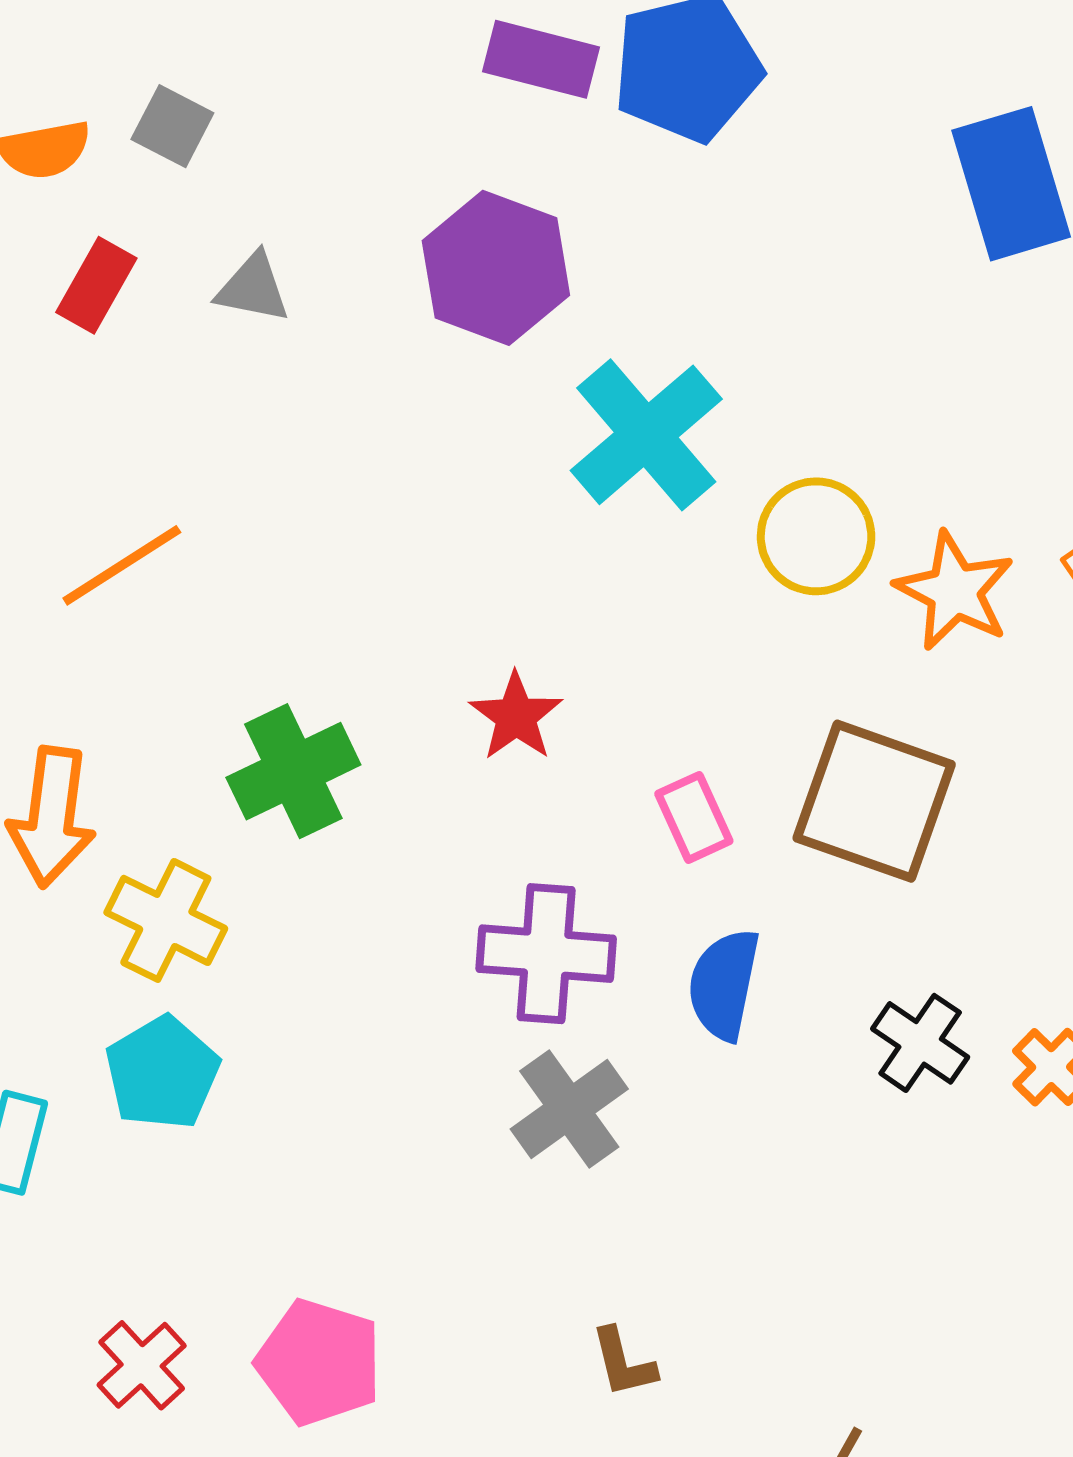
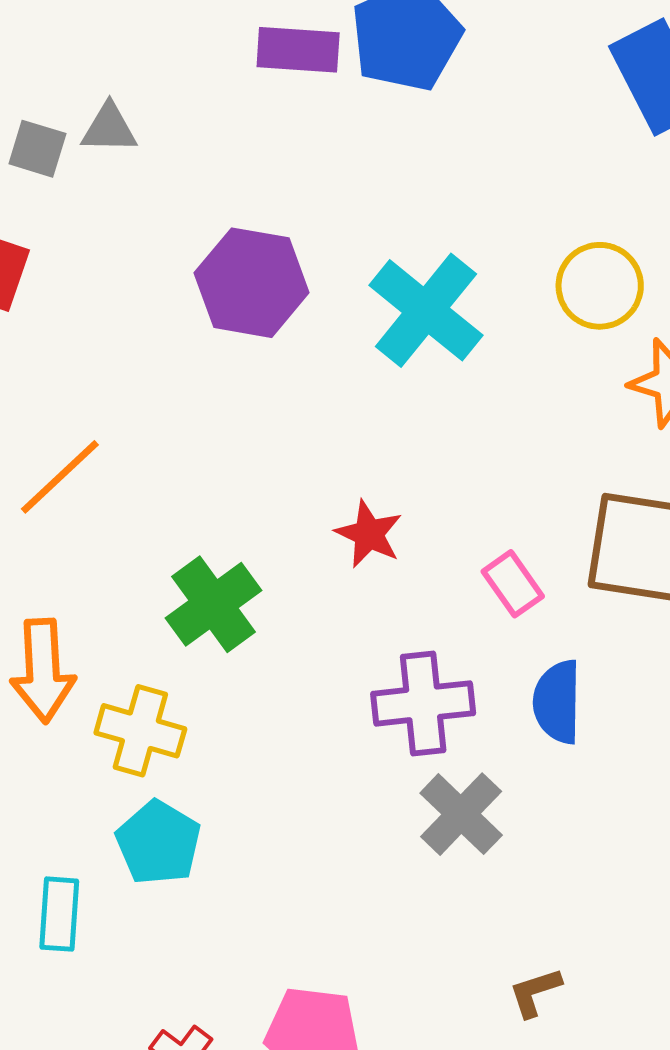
purple hexagon: (496, 268) -> (252, 283), moved
gray triangle: (253, 288) -> (109, 128), moved
yellow circle: (816, 536) -> (600, 286), moved
brown L-shape: (623, 1363) -> (535, 992), turned 96

